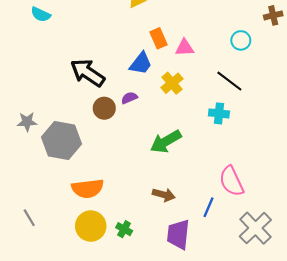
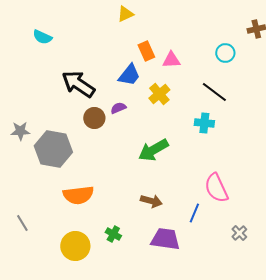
cyan semicircle: (41, 14) -> (42, 37), moved
yellow circle: (91, 226) -> (75, 246), moved
gray cross: (255, 228) -> (239, 233), size x0.5
purple trapezoid: (178, 234) -> (165, 239), turned 92

